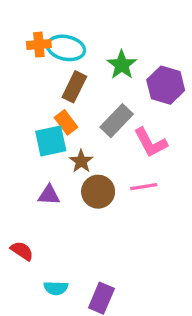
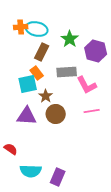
gray rectangle: (117, 121) -> (67, 72), turned 42
pink line: (144, 187) -> (92, 111), moved
purple triangle: (49, 195) -> (27, 116), size x1.5
cyan semicircle: (56, 288) -> (31, 171), size x1.5

